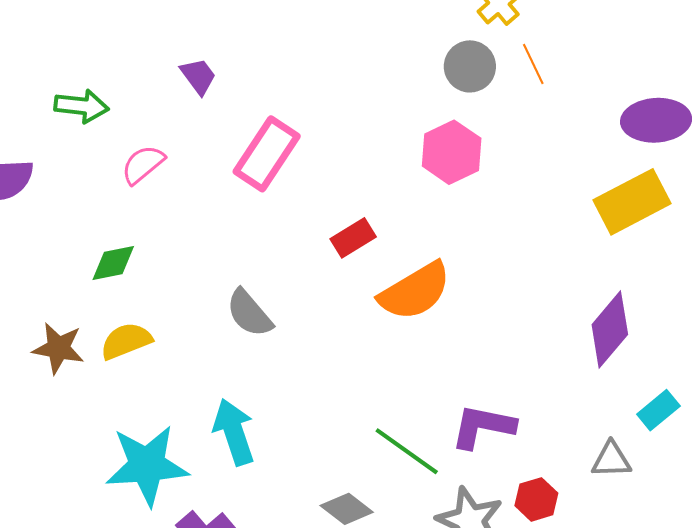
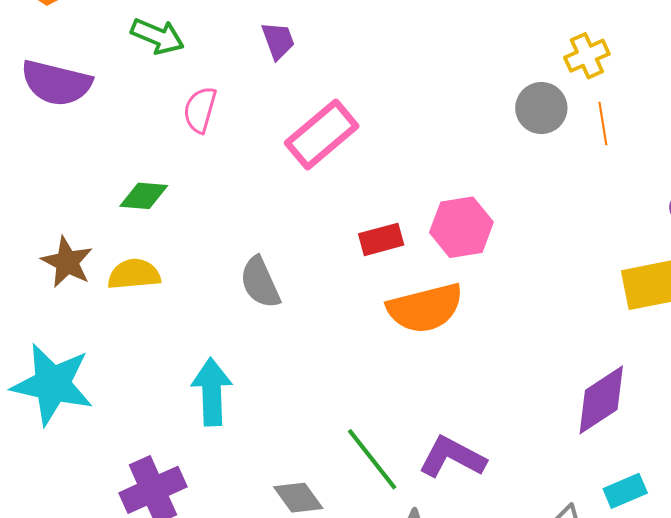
pink hexagon: (452, 152) -> (461, 227), moved
pink semicircle: (143, 164) -> (200, 110), turned -51
cyan star: (147, 465) -> (52, 384), moved

